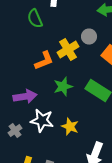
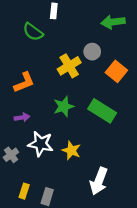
green semicircle: (35, 19) -> (33, 32), turned -30
orange L-shape: (44, 61) -> (24, 82), moved
purple arrow: (25, 97) -> (22, 117), size x0.6

